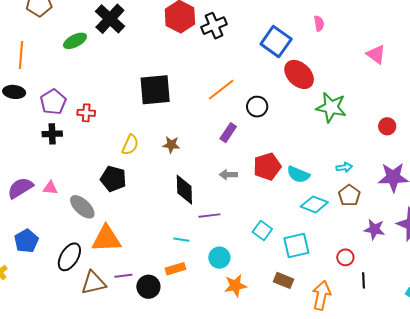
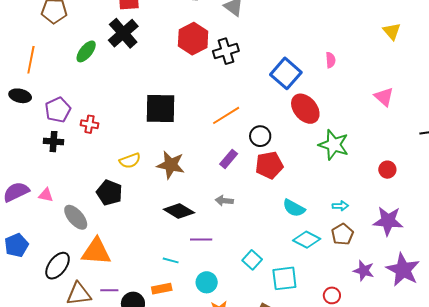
green ellipse: (75, 41) -> (86, 51), turned -30
yellow semicircle: (130, 145) -> (130, 161), turned 40
brown star: (171, 145) -> (171, 165), size x1.6
red pentagon: (267, 167) -> (269, 165), moved
black diamond: (184, 190) -> (179, 211), turned -64

